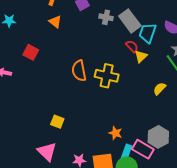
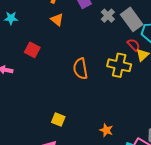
gray cross: (106, 17) -> (108, 16), turned 32
yellow cross: (107, 76) -> (119, 65), moved
orange star: (115, 133) -> (106, 130), moved

